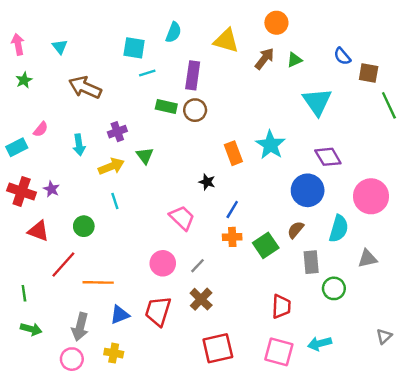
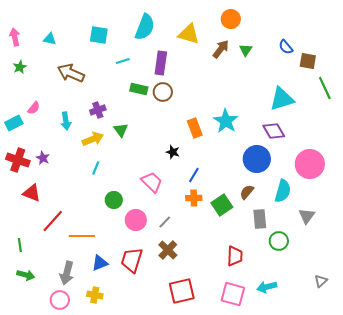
cyan semicircle: (174, 32) -> (145, 27), size x1.5
cyan triangle: (60, 47) -> (50, 39), turned -40
cyan square: (134, 48) -> (99, 35), moved
green triangle: (294, 60) -> (246, 50), turned -32
cyan triangle: (317, 102) -> (282, 99), moved, turned 48
cyan line: (115, 201) -> (96, 168), turned 40
green circle: (84, 226) -> (114, 200), moved
gray triangle: (367, 259) -> (307, 216), turned -42

